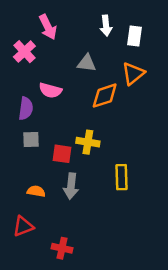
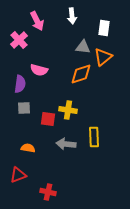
white arrow: (106, 26) -> (72, 16), moved
gray triangle: (87, 63) -> (83, 47), moved
gray arrow: (71, 186) -> (66, 144), moved, turned 90

